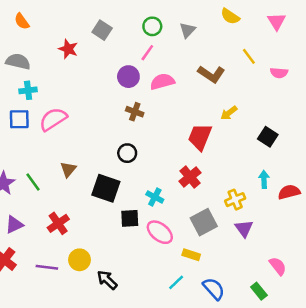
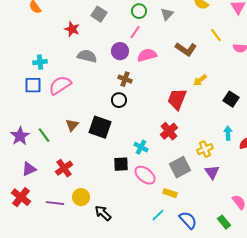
gray semicircle: (18, 61) -> (87, 56), moved
black circle: (127, 153) -> (119, 100), moved
black square: (106, 188) -> (100, 127), moved

